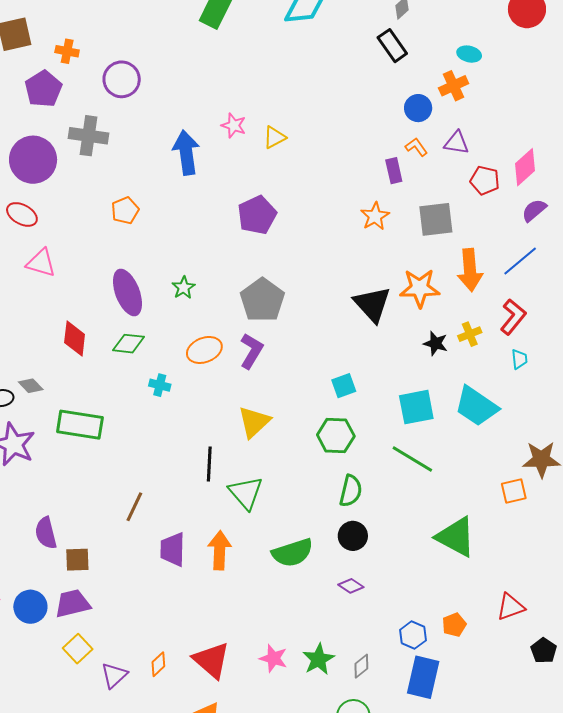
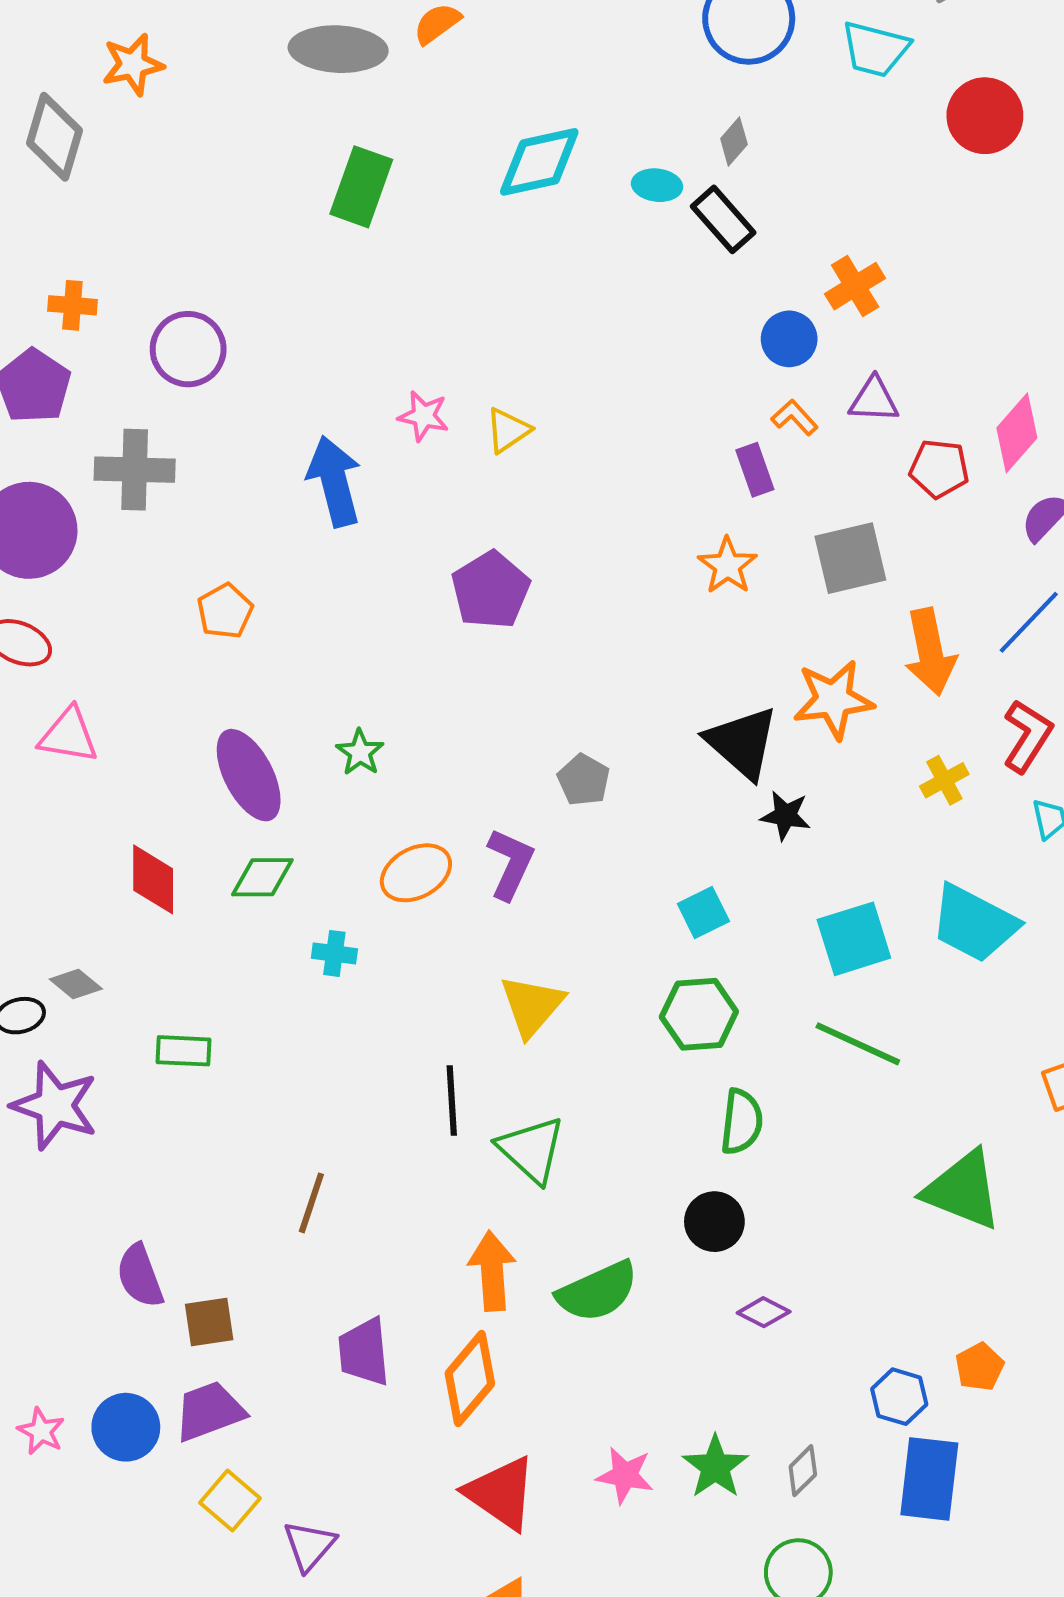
cyan ellipse: (469, 54) -> (657, 185), moved
gray pentagon: (262, 300) -> (584, 780), moved, size x0.6
black star: (436, 343) -> (786, 816), moved
green rectangle: (80, 425) -> (183, 1051), size x0.6
black circle: (353, 536) -> (714, 1222), moved
purple trapezoid: (173, 549) -> (364, 1352), moved
green semicircle: (293, 553) -> (597, 1291), moved
orange diamond: (158, 664) -> (470, 1378), moved, size x1.8

